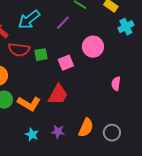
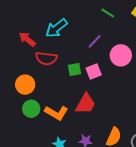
purple line: (63, 23) -> (95, 41), moved
green square: (41, 55) -> (74, 69), moved

